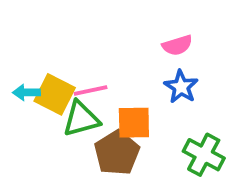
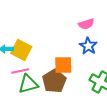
pink line: (91, 91) -> (20, 71), moved
green triangle: (81, 119) -> (28, 84), moved

